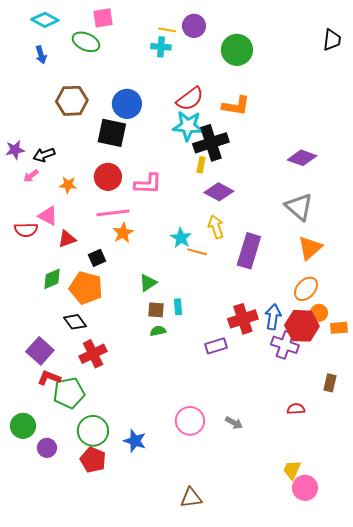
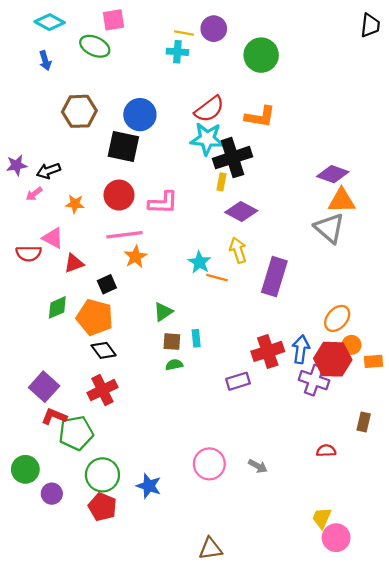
black trapezoid: (332, 40) -> (370, 25), moved
orange triangle: (310, 248) -> (342, 201), moved, turned 40
black diamond: (75, 322) -> (104, 350), moved

